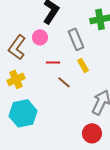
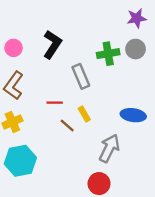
pink circle: (40, 37) -> (14, 48), moved
yellow rectangle: (83, 65) -> (84, 114), moved

